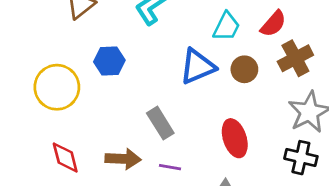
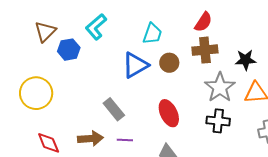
red semicircle: (273, 24) -> (203, 22), moved
brown cross: (295, 58) -> (205, 50), turned 30
blue hexagon: (109, 61) -> (69, 50), moved

